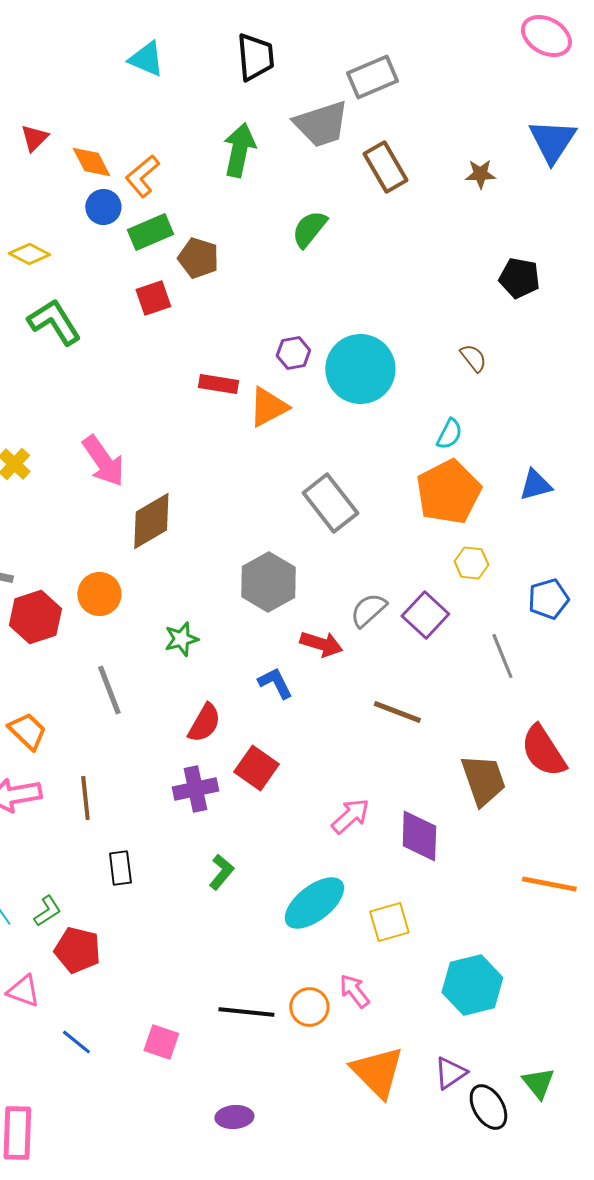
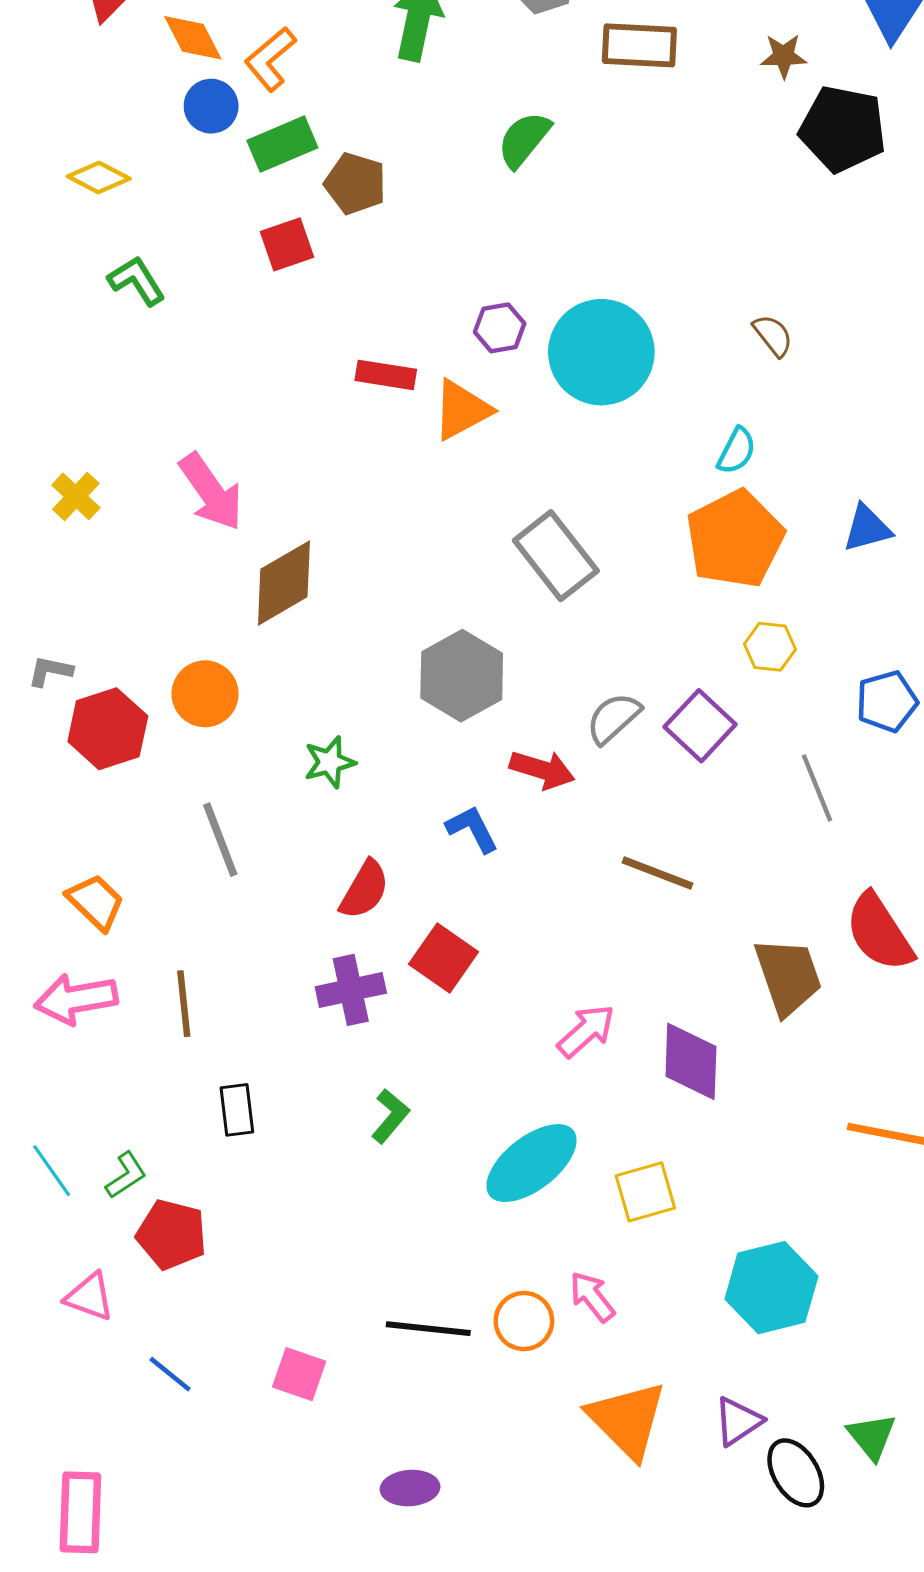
brown rectangle: (385, 167) -> (639, 45), turned -57
black pentagon: (519, 278) -> (843, 129), moved, size x1.4
green L-shape: (54, 322) -> (137, 281), size x0.7

